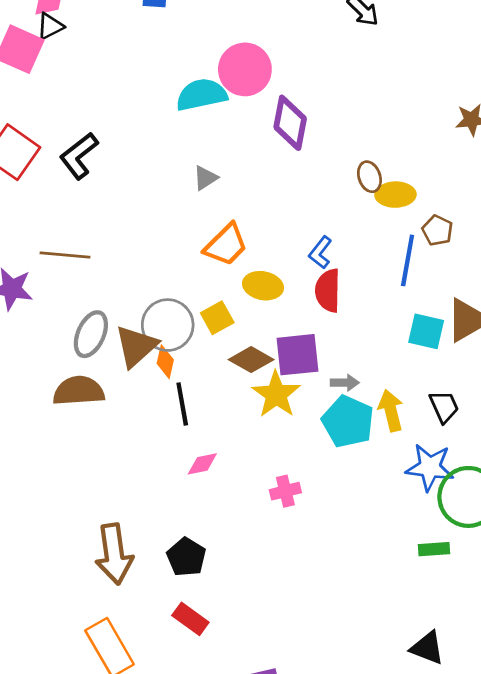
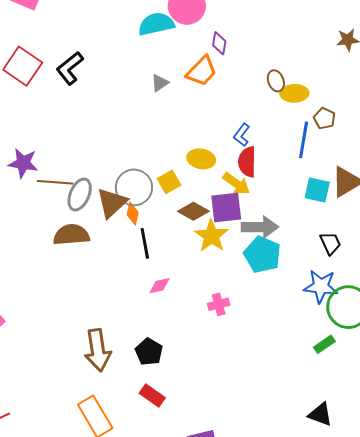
purple diamond: (290, 123) -> (219, 43), size x0.6
orange trapezoid: (226, 245) -> (202, 71), moved
brown line: (65, 255) -> (55, 182), moved
gray arrow: (345, 383) -> (260, 227), size x1.8
yellow arrow: (391, 411) -> (236, 184), moved, turned 140
green rectangle: (434, 549) -> (324, 344), turned -30

